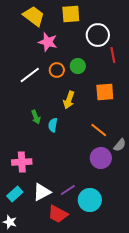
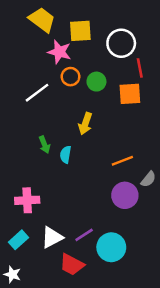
yellow square: (71, 14) -> (80, 31), moved
orange circle: (57, 70) -> (70, 77), moved
orange square: (105, 92) -> (130, 94), moved
orange line: (99, 130) -> (122, 161), turned -60

